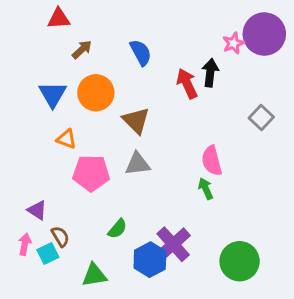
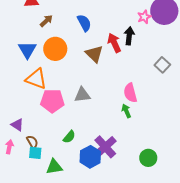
brown triangle: (136, 121) -> (94, 54), moved
orange triangle: (66, 139) -> (36, 79), size x1.6
cyan square: (48, 253) -> (35, 153), moved, turned 32
green circle: (240, 261) -> (148, 158), size x0.7

